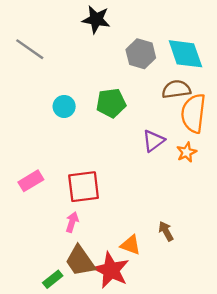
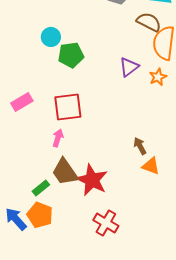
brown semicircle: (176, 89) -> (149, 22), turned 35
green pentagon: (111, 103) -> (71, 55), moved
orange triangle: (130, 245) -> (151, 166), moved

